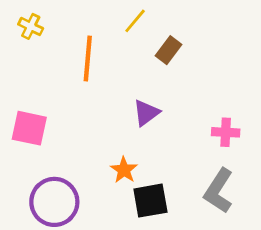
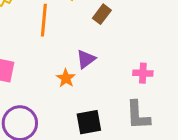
orange star: (124, 170) -> (66, 78), moved
gray L-shape: (219, 191) -> (138, 115), turned -36

